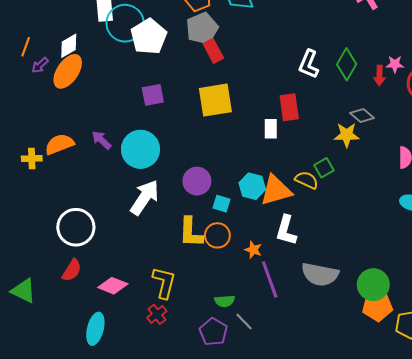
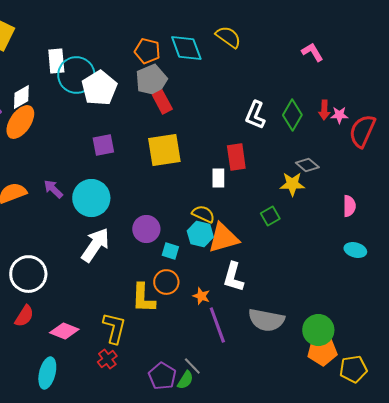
red arrow: (379, 75) -> (324, 110), moved
yellow semicircle: (307, 180) -> (203, 214), moved
yellow L-shape: (191, 232) -> (143, 298), moved
green semicircle: (225, 301) -> (185, 380), moved, turned -54

